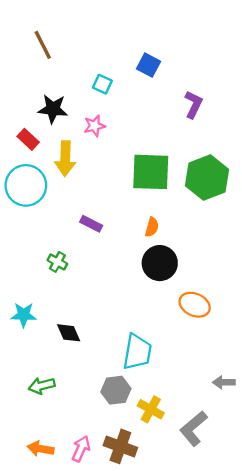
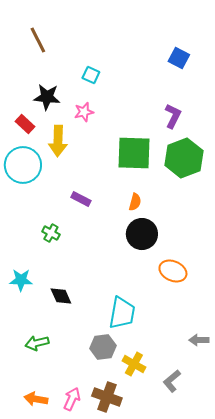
blue square: (148, 65) -> (179, 58), moved
purple L-shape: (193, 104) -> (173, 116), moved
gray L-shape: (193, 428) -> (172, 381), size x0.7

